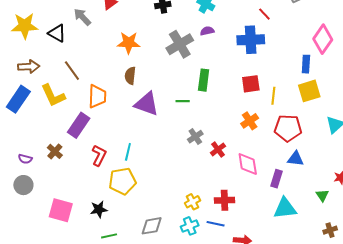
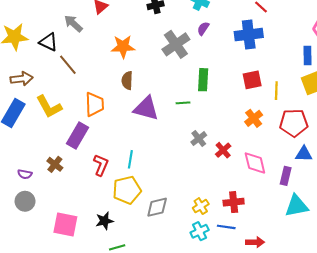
purple semicircle: (207, 31) -> (203, 29), turned -40
brown line: (72, 71) -> (68, 65), moved
gray diamond: (152, 226) -> (157, 207), moved

